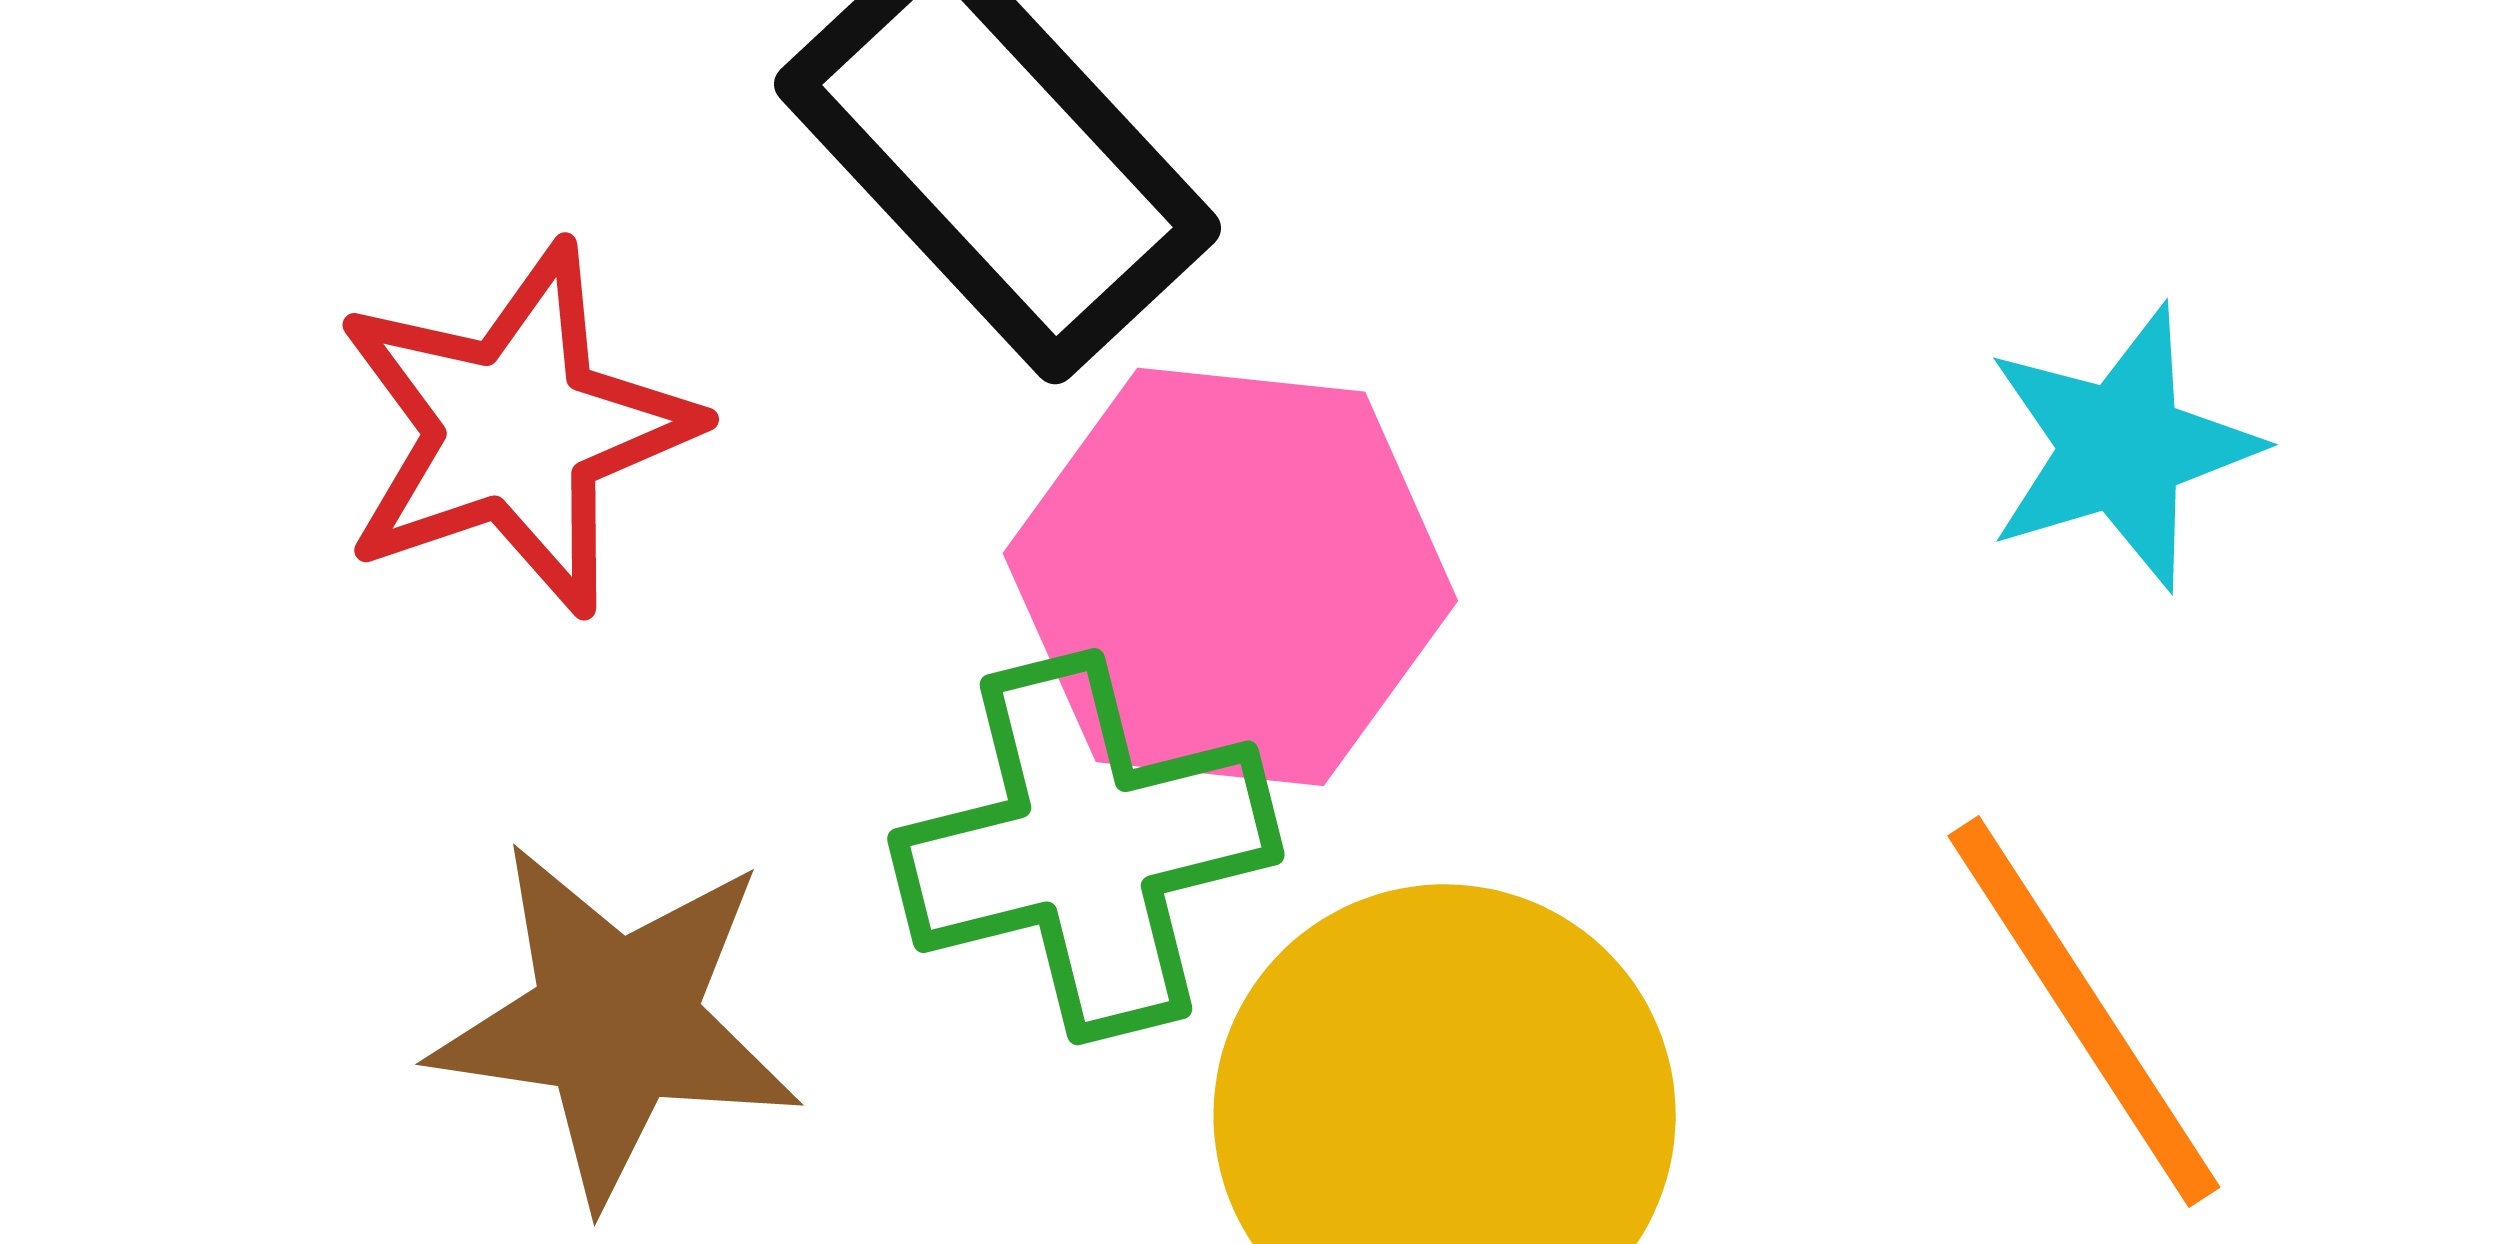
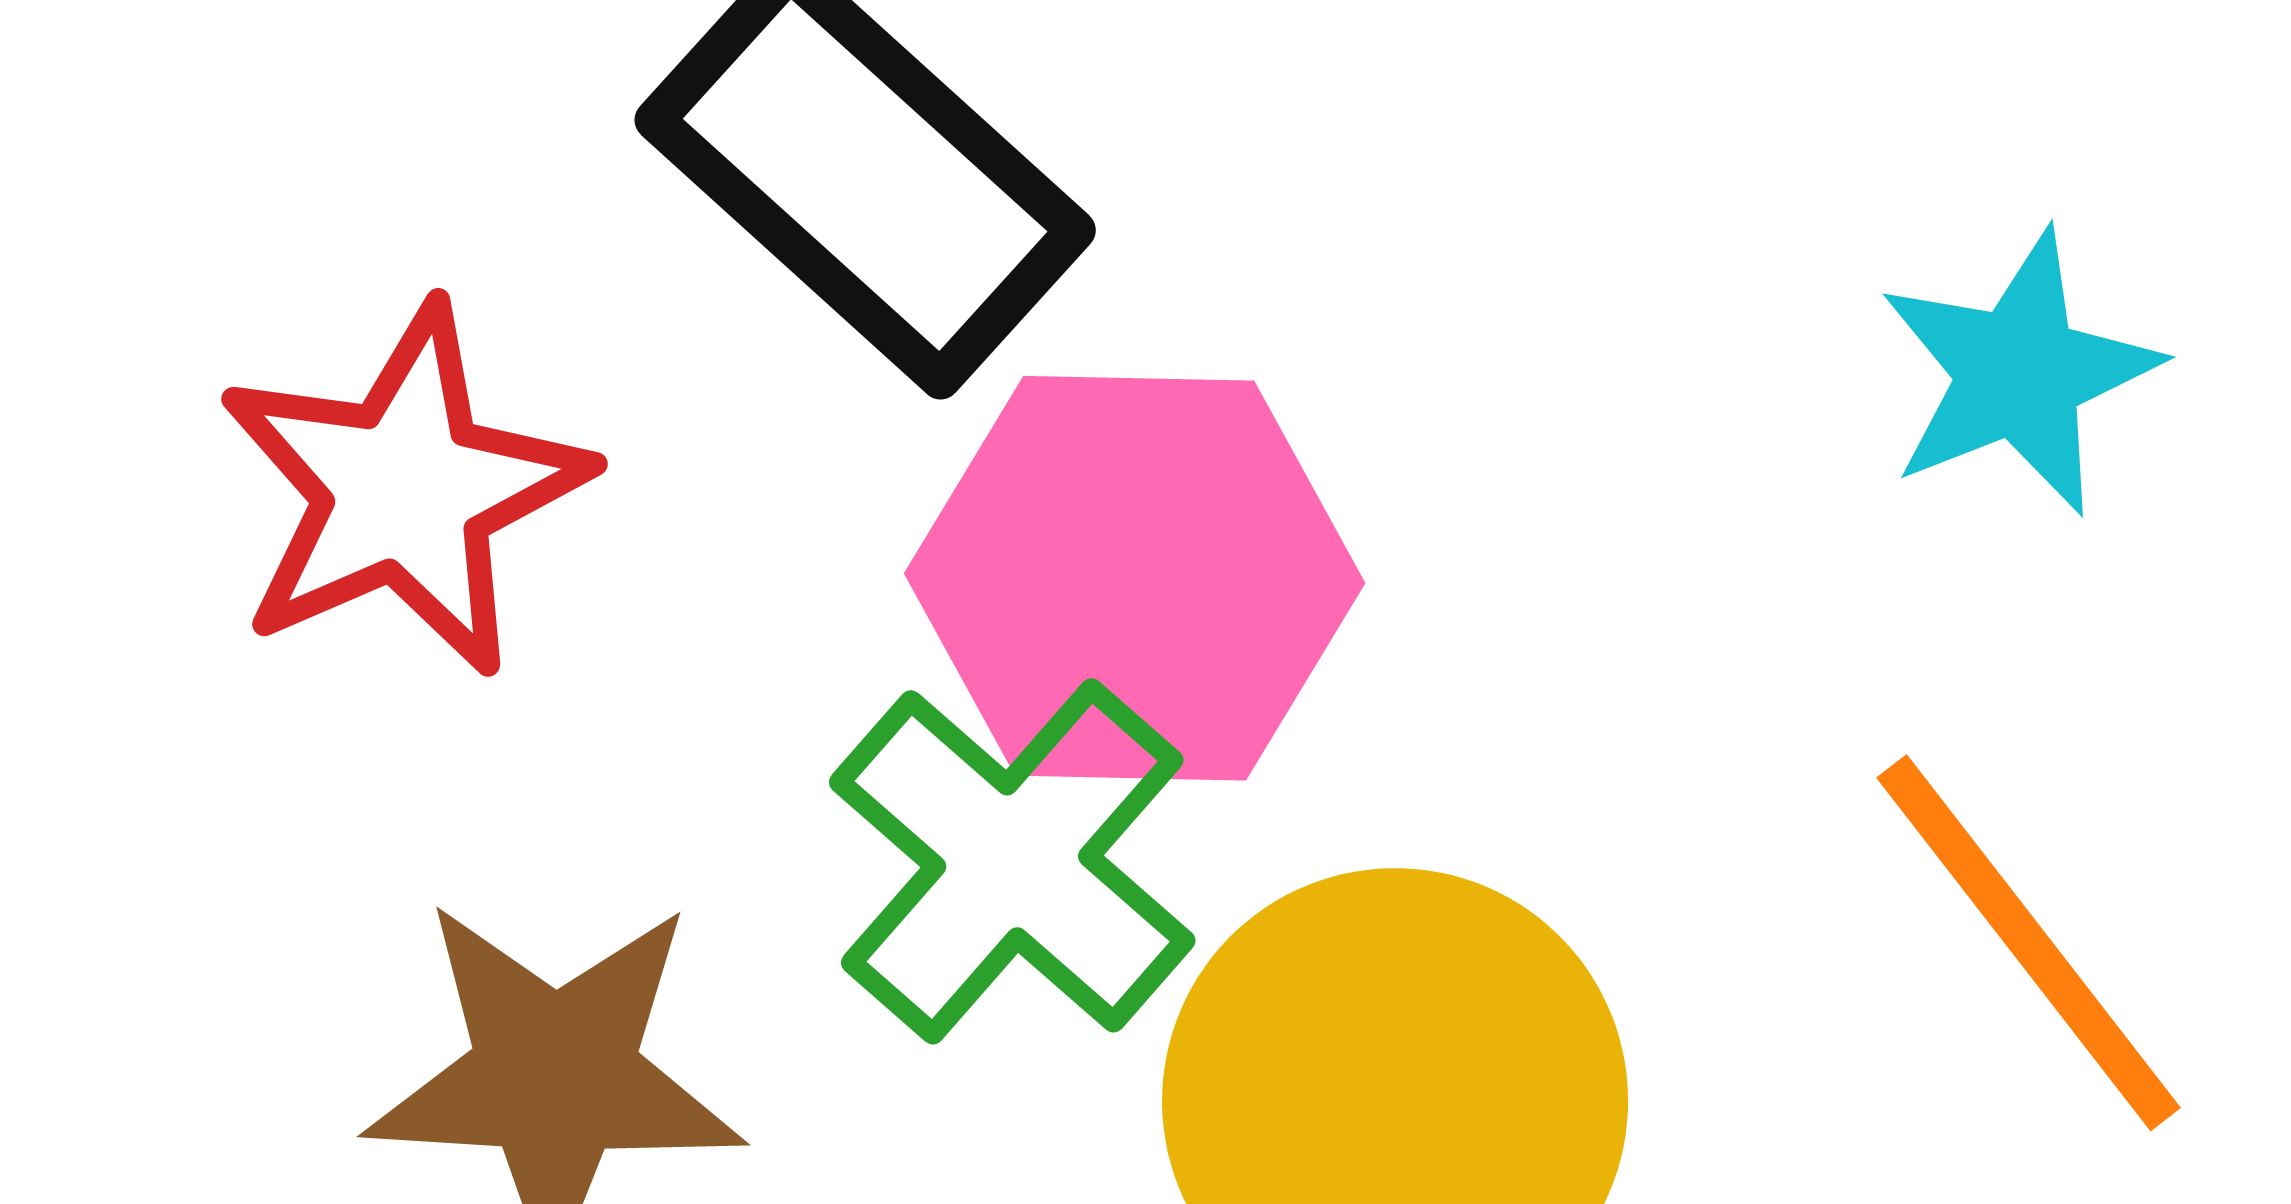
green cross: (1086, 847) -> (1012, 861), turned -30

